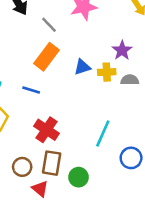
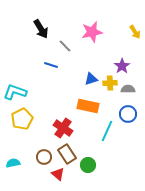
orange rectangle: (46, 57) -> (88, 106), moved, turned 65
blue line: (31, 90) -> (51, 65), moved
blue circle: (131, 158) -> (128, 114), moved
brown rectangle: (52, 163) -> (67, 154), turned -42

